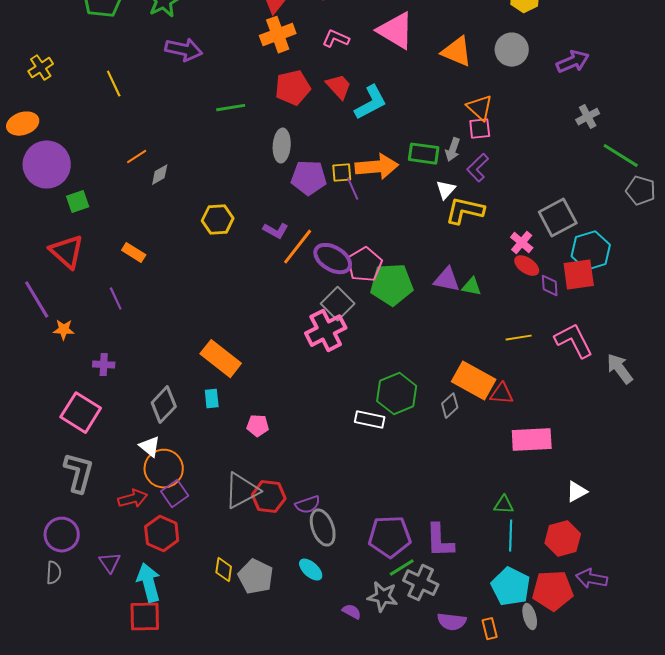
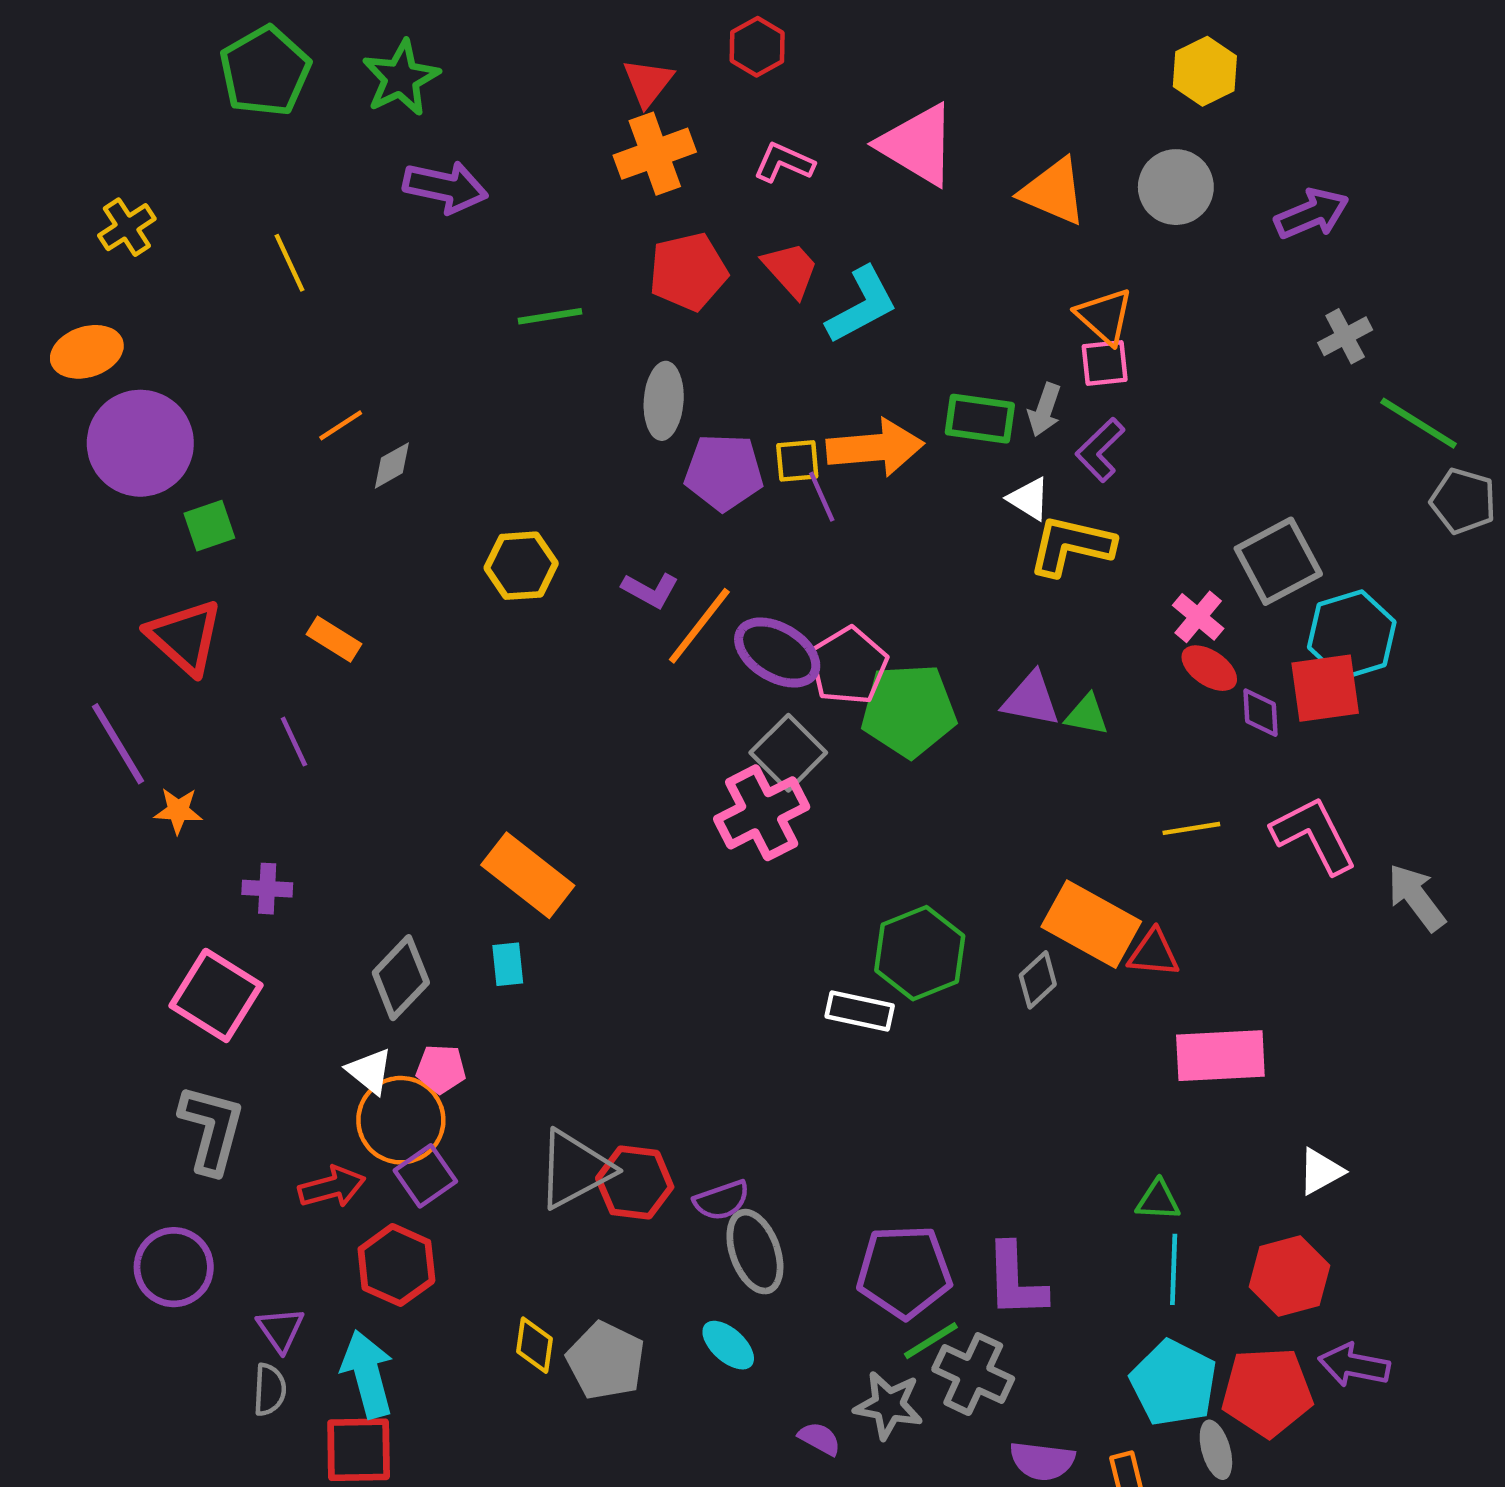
white triangle: (446, 190) -> (1029, 499), turned -40
pink pentagon: (258, 426) -> (441, 1069), moved
gray semicircle: (54, 573) -> (269, 1390), moved

